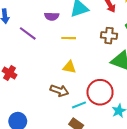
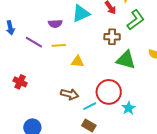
yellow line: (69, 38) -> (59, 45), moved
yellow triangle: (69, 67) -> (78, 62), moved

